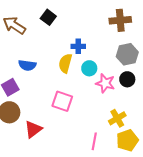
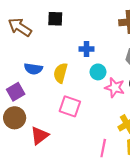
black square: (48, 17) -> (55, 19), turned -35
yellow semicircle: (65, 63) -> (60, 73), moved

